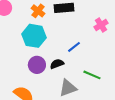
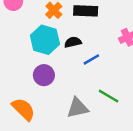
black semicircle: (57, 64) -> (73, 42), moved

